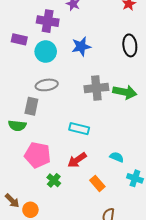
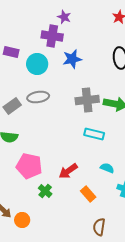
purple cross: (48, 21) -> (52, 36), moved
gray rectangle: (31, 106) -> (12, 106), moved, turned 42
cyan rectangle: (79, 129) -> (94, 134), moved

